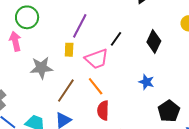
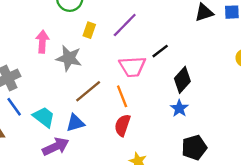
pink arrow: (15, 41) -> (42, 42), moved
black diamond: (154, 41) -> (182, 80), moved
yellow rectangle: (69, 50) -> (89, 30), moved

